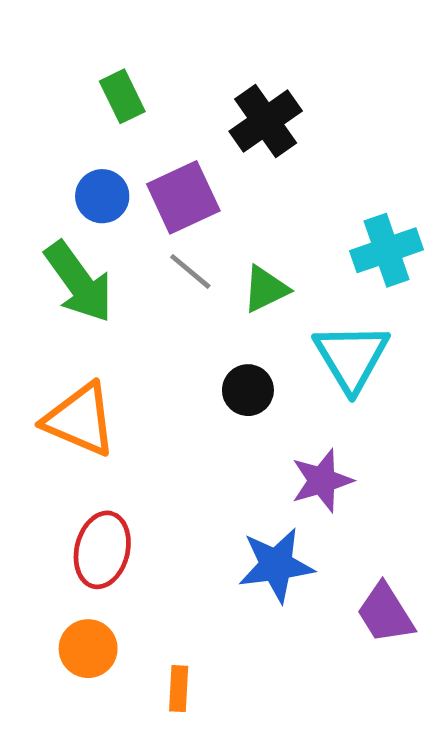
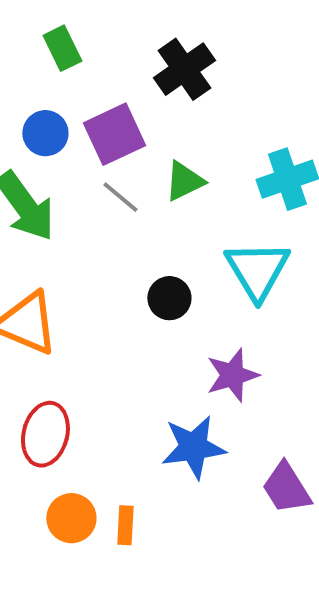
green triangle: (266, 289) -> (184, 181), moved
orange circle: (88, 649) -> (71, 518), moved
orange rectangle: (179, 689) -> (125, 525), moved

